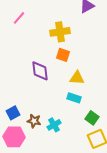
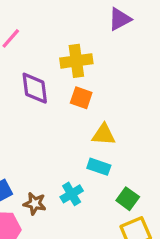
purple diamond: (40, 71) -> (35, 88), moved
cyan cross: (54, 125) -> (72, 194), moved

